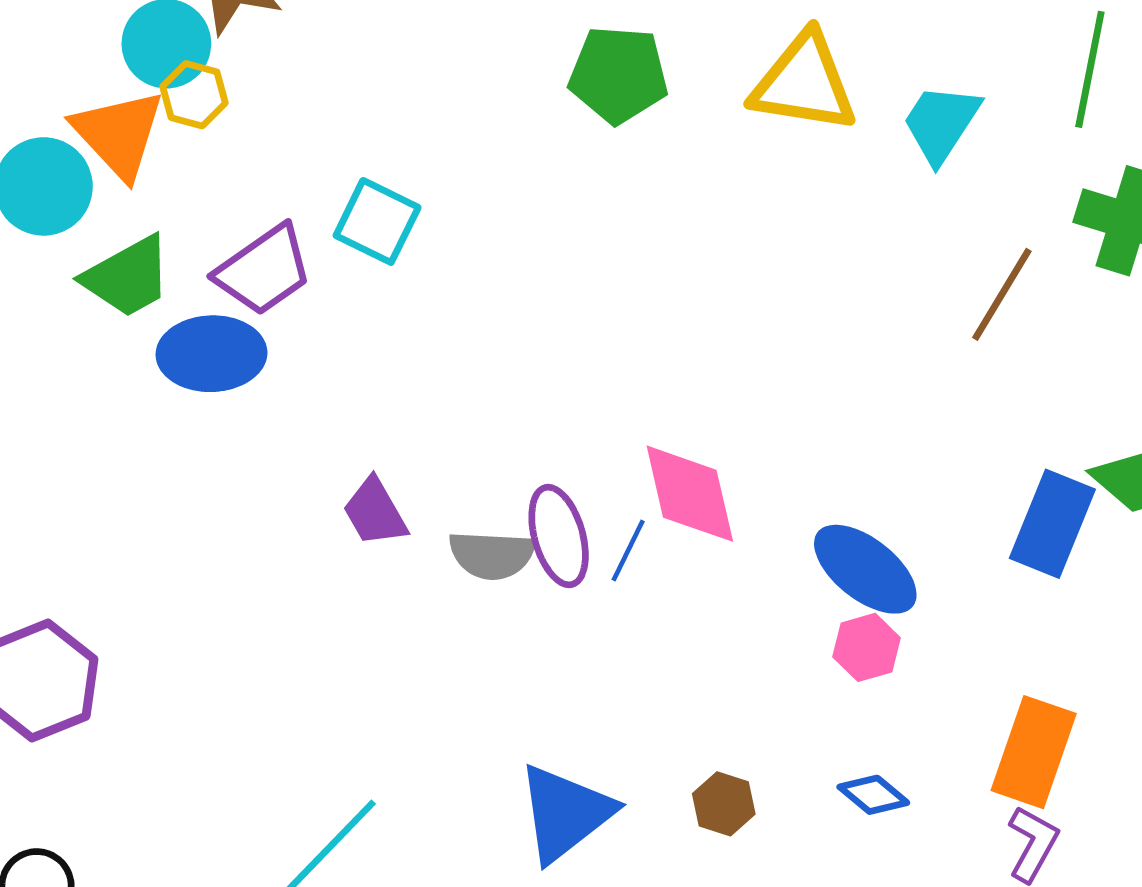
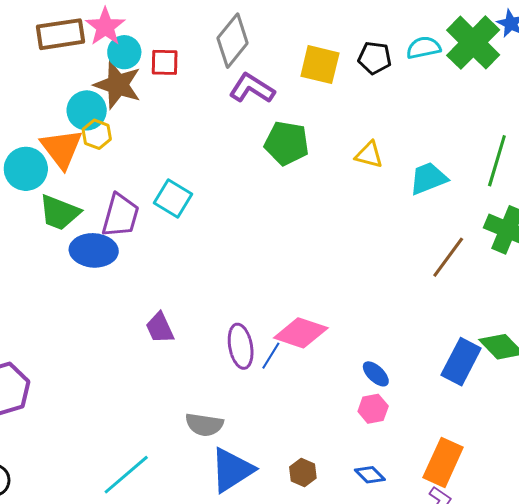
yellow triangle: (804, 83) -> (369, 155), size x0.6
cyan trapezoid: (941, 123) -> (428, 178), turned 30
purple trapezoid: (264, 270) -> (120, 215), turned -45
green trapezoid: (128, 277) -> (60, 213), turned 45
pink diamond: (690, 494) -> (301, 333), turned -64
gray semicircle: (492, 555) -> (204, 425), moved
blue ellipse: (865, 569) -> (376, 374), size x0.6

